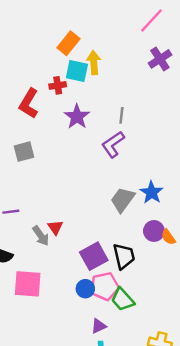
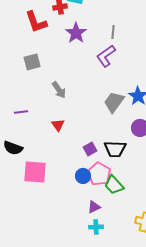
red L-shape: (29, 103) -> (36, 22), turned -50
gray arrow: (41, 236) -> (59, 90), moved
purple square: (94, 256) -> (90, 149), size x0.6
black trapezoid: (124, 256) -> (115, 149), turned 105
pink pentagon: (105, 286) -> (99, 174), turned -30

